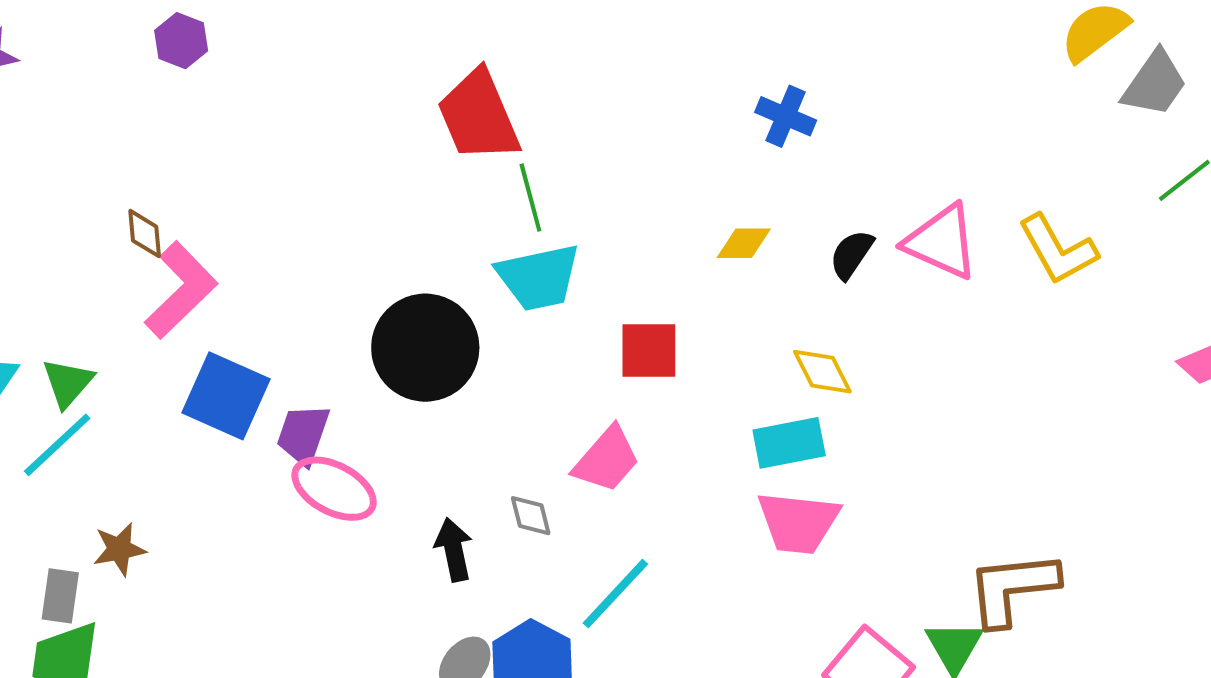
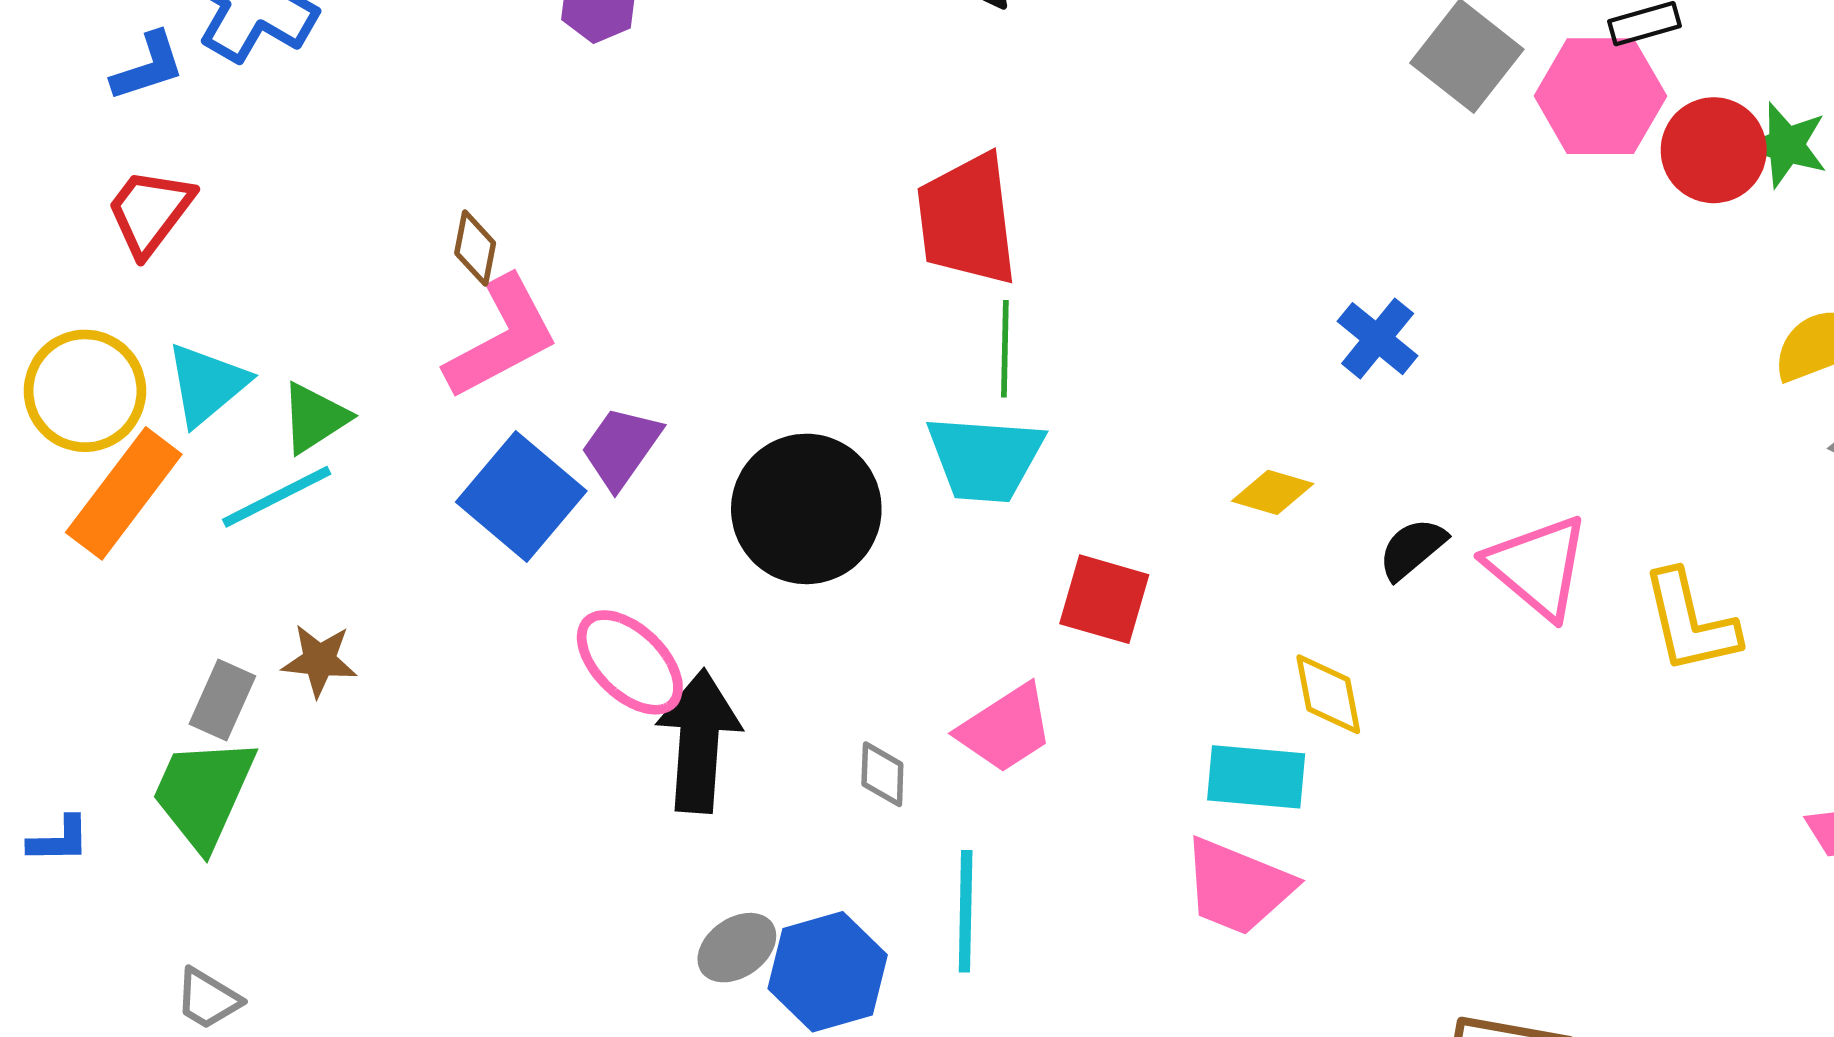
purple trapezoid: (303, 434) -> (621, 447), moved
black arrow: (454, 550) -> (699, 741), moved, size x1.6
cyan line: (615, 594) -> (966, 911), turned -58

